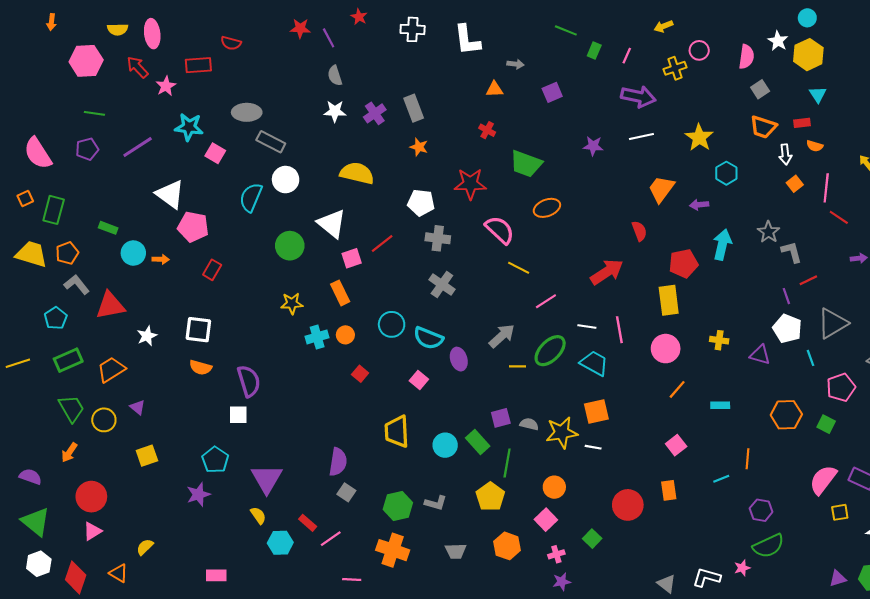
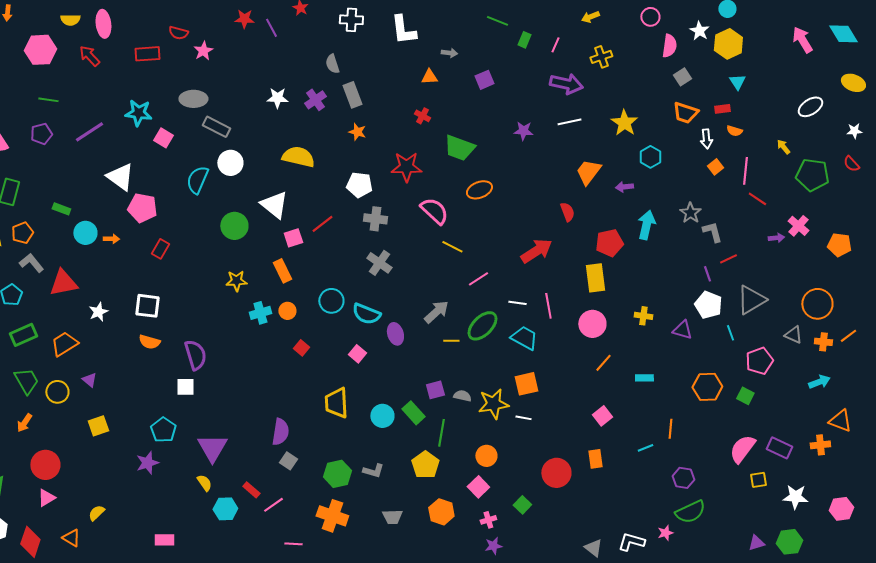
pink circle: (699, 50) -> (650, 17), moved
gray semicircle: (335, 76) -> (332, 64), moved
pink star: (166, 86) -> (203, 51), moved

